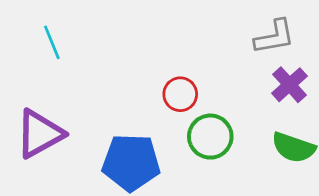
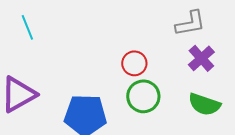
red circle: (180, 94) -> (134, 63), moved

